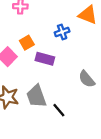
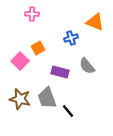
purple rectangle: (45, 59) -> (60, 72), moved
gray semicircle: (87, 79) -> (87, 66), moved

